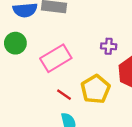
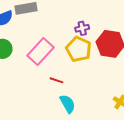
yellow pentagon: (95, 89) -> (79, 49), moved

